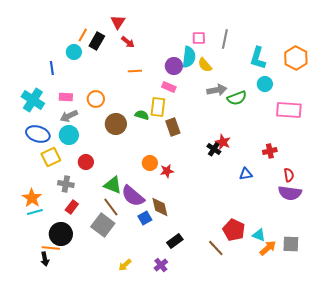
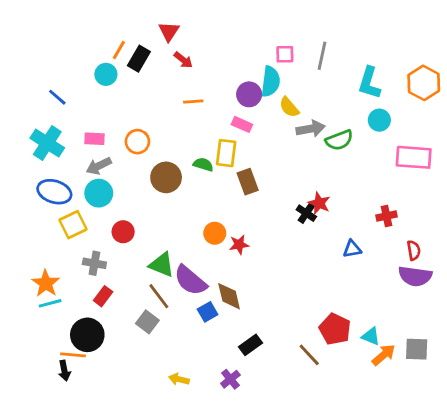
yellow semicircle: (205, 65) -> (289, 107), moved
blue line: (52, 68) -> (57, 97), moved, turned -40
gray square: (103, 225) -> (147, 322), size x0.7
yellow arrow: (125, 265) -> (179, 379), turned 56

